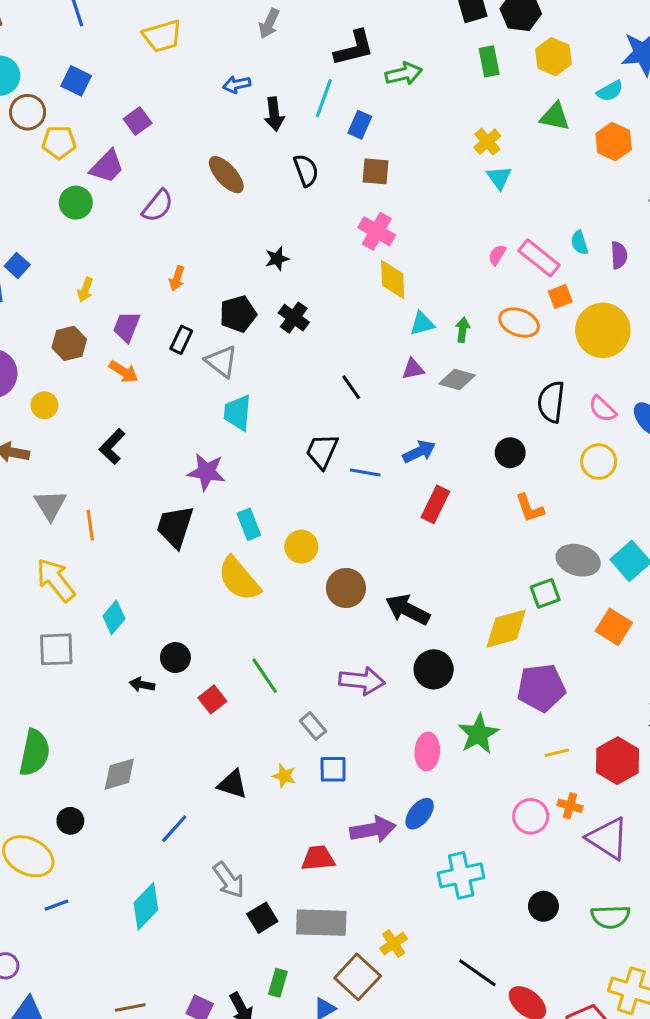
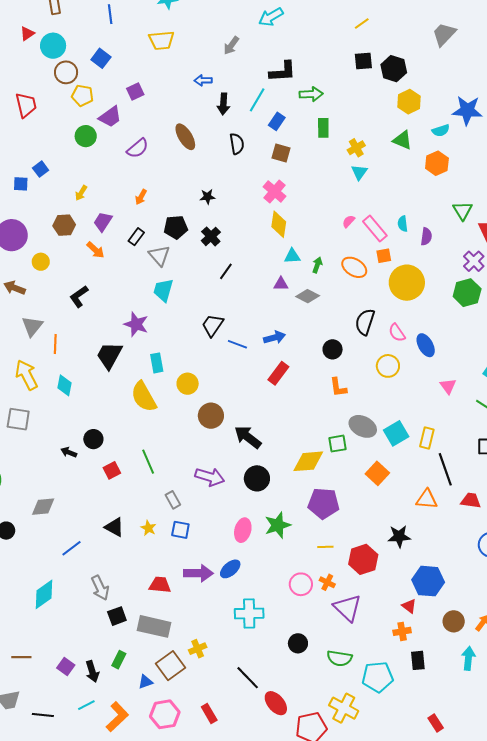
green rectangle: (489, 61) -> (323, 128), moved
black line: (351, 387) -> (226, 271), moved, turned 60
cyan diamond: (114, 617) -> (64, 385), moved, turned -40

